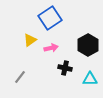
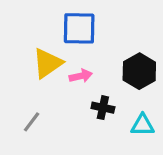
blue square: (50, 18) -> (79, 28), turned 35
yellow triangle: (30, 40) -> (47, 63), size x1.5

